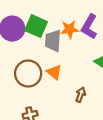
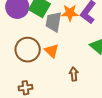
brown arrow: (81, 95) -> (74, 74), turned -32

